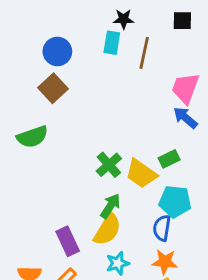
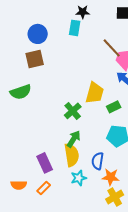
brown line: (144, 53) -> (112, 48), moved, turned -55
brown square: (53, 88) -> (35, 59), turned 30
yellow trapezoid: (141, 174) -> (95, 93), moved, turned -110
blue semicircle: (162, 228) -> (98, 161), moved
yellow semicircle: (107, 229) -> (72, 155), turned -40

